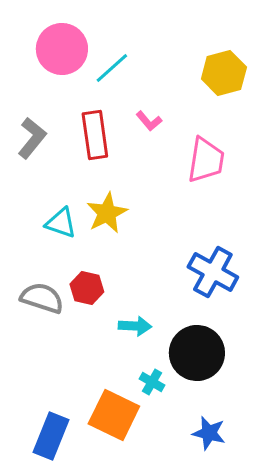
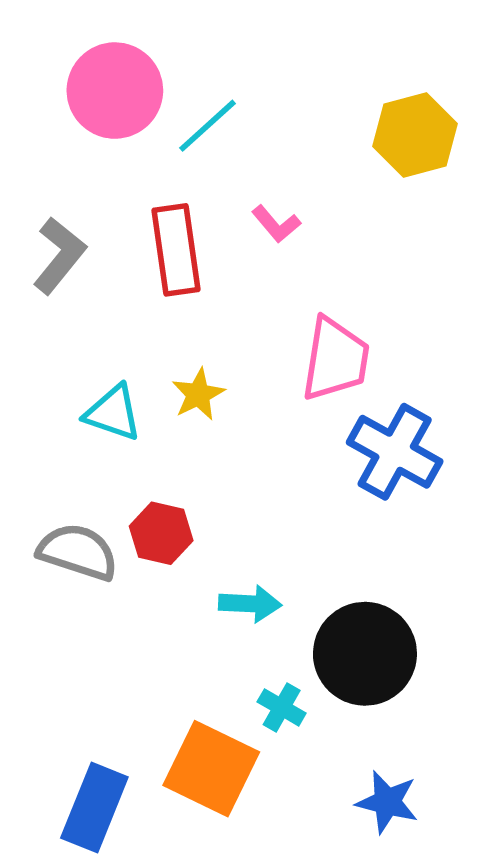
pink trapezoid: (206, 160) -> (335, 359), moved
yellow star: (107, 213) -> (198, 394), size x0.7
blue cross: (213, 272) -> (395, 452), moved

